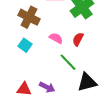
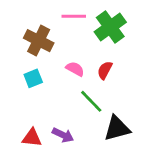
cyan square: (25, 45) -> (33, 78), turned 32

